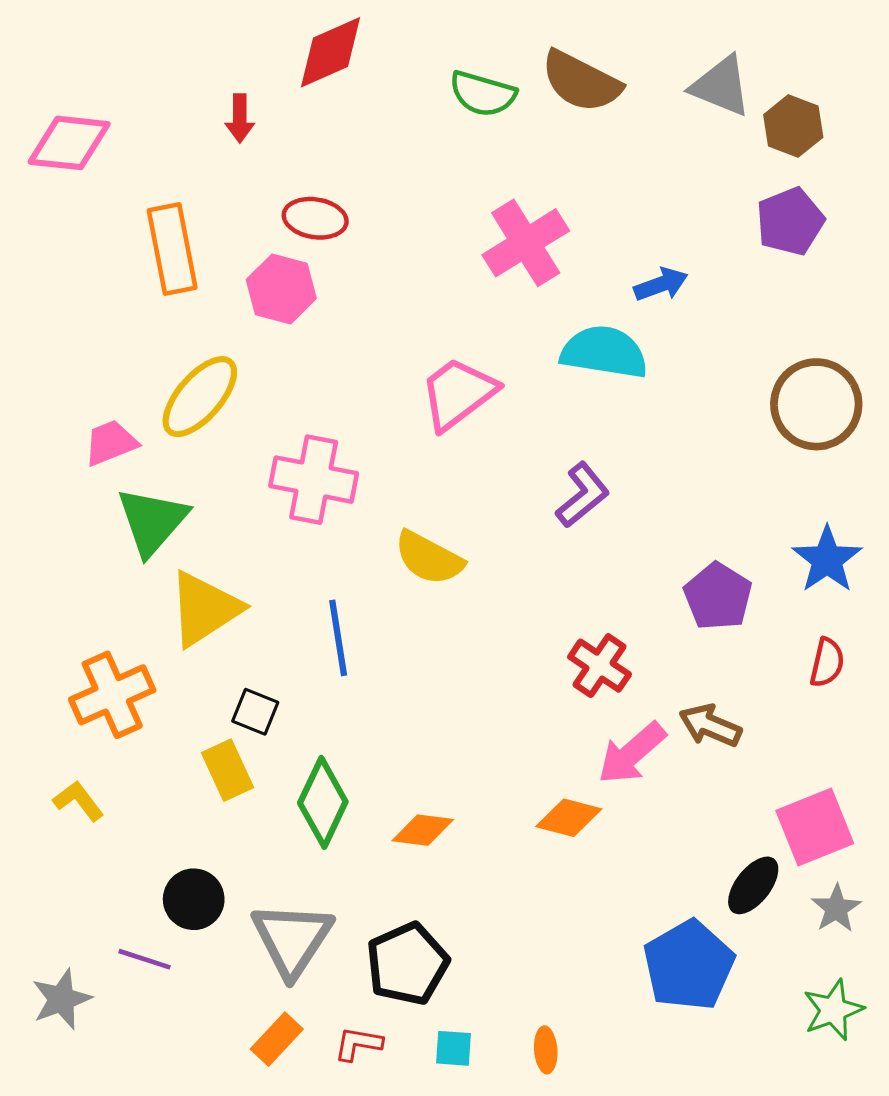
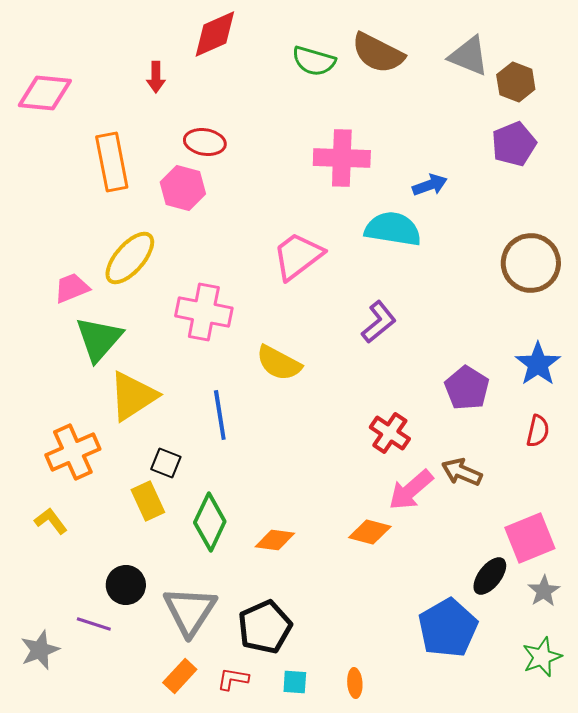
pink cross: (526, 243) -> (342, 158), turned 34

